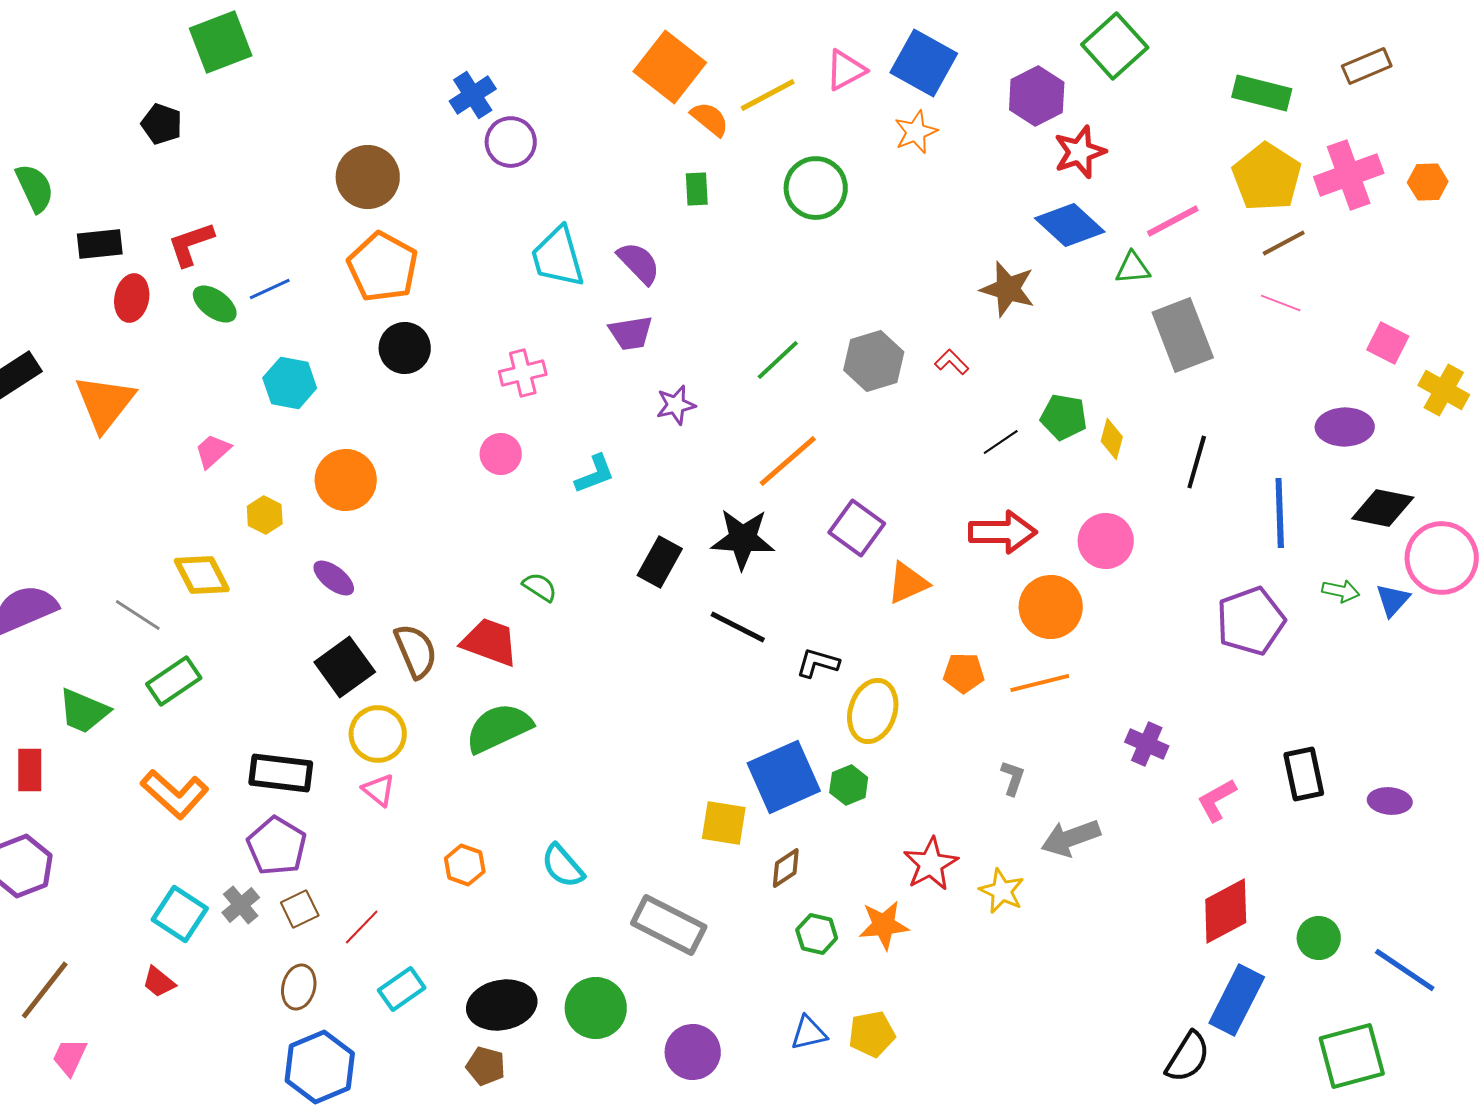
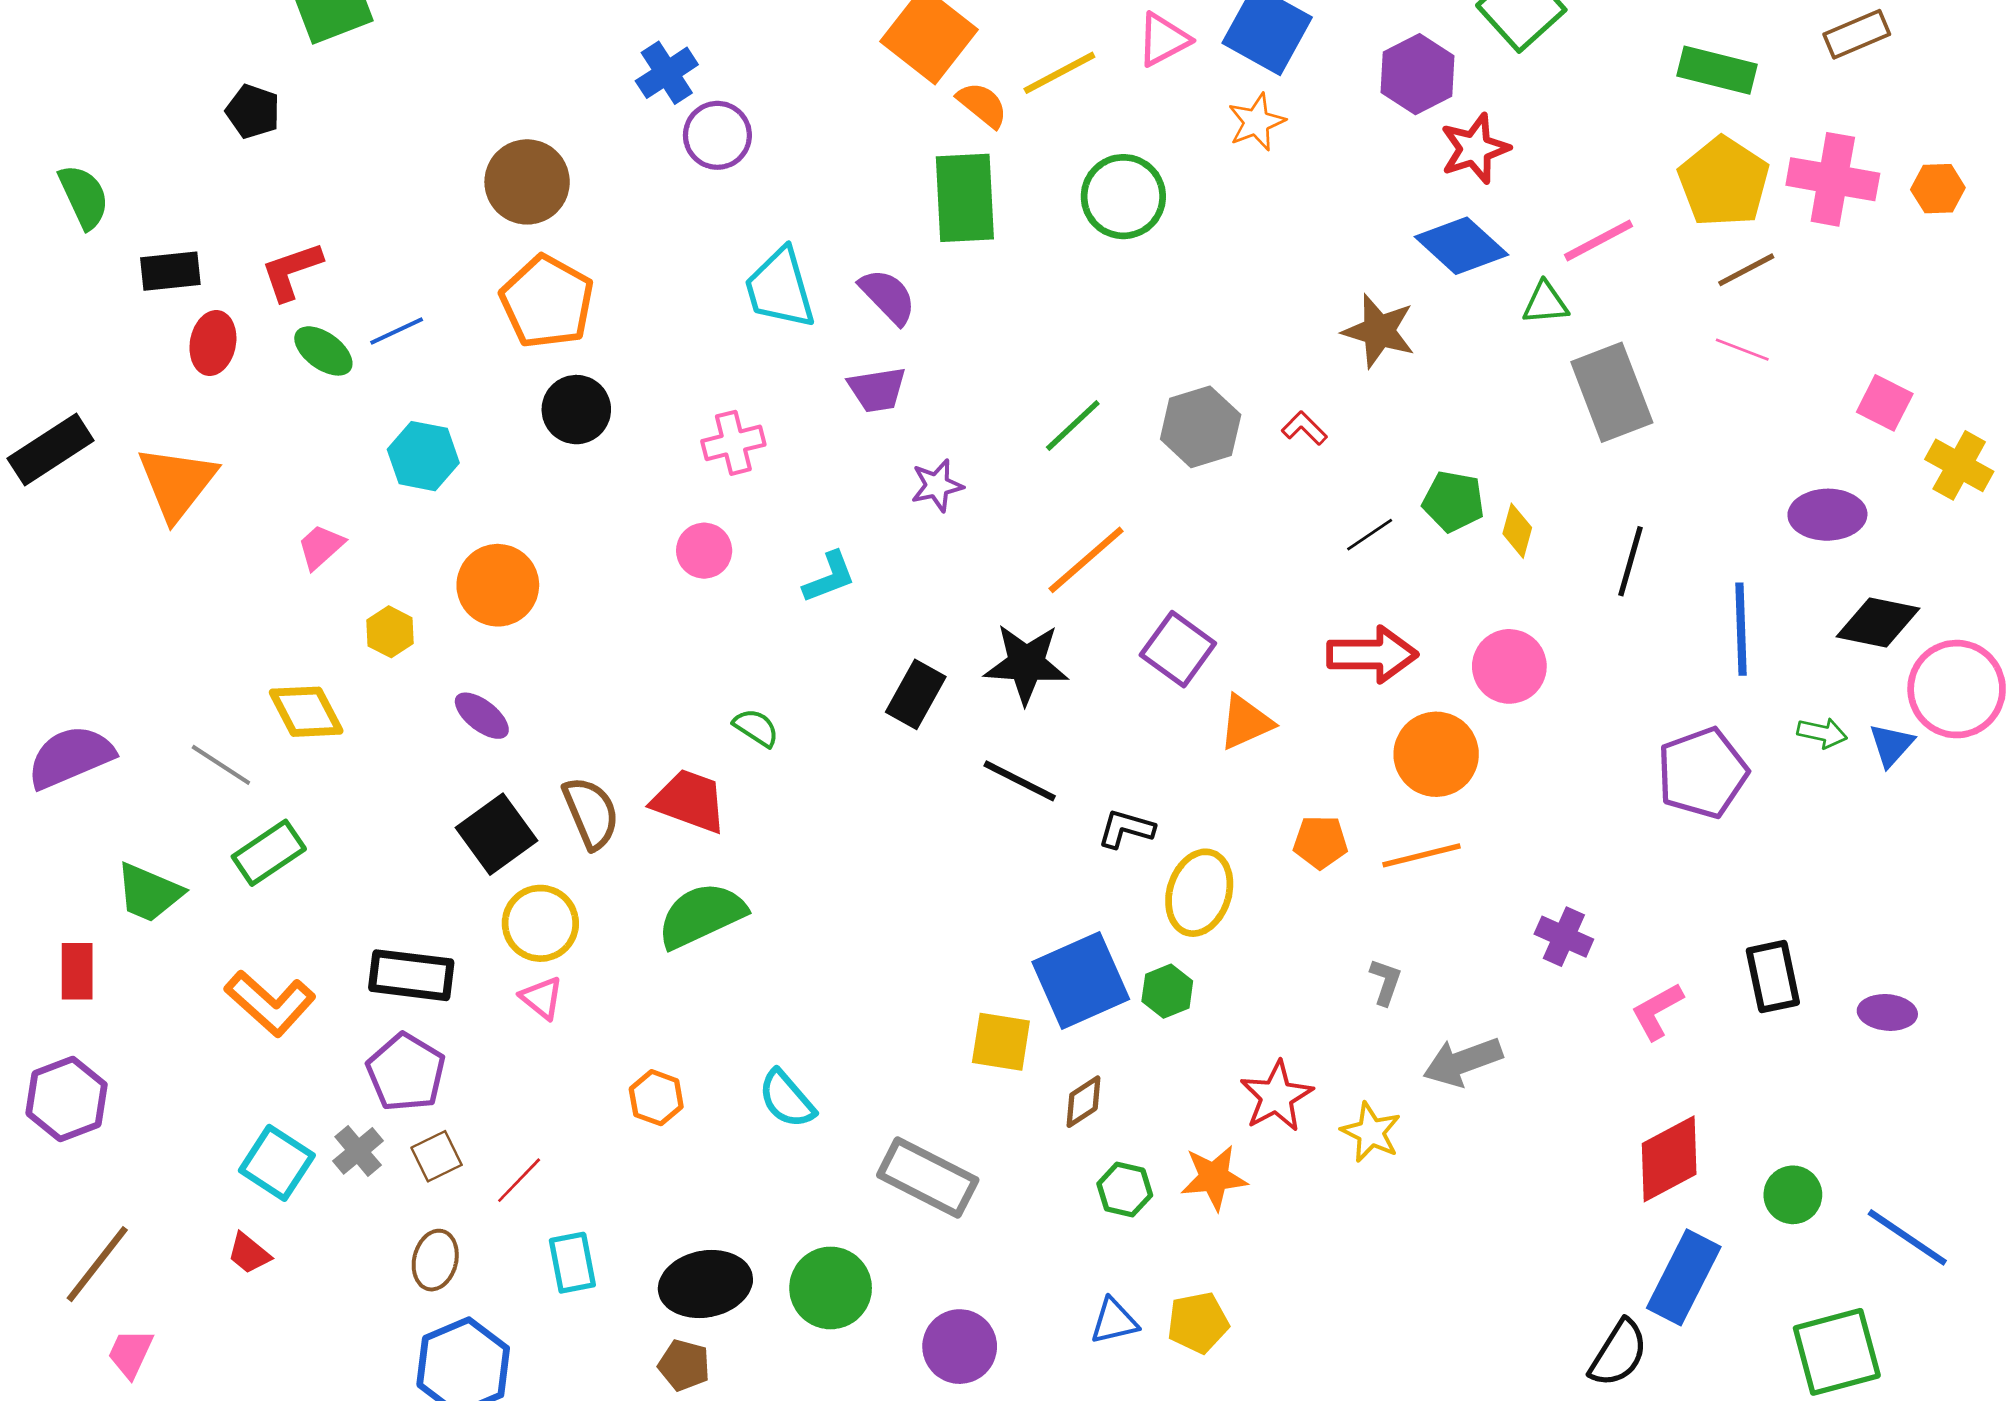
pink cross: (1349, 175) -> (1833, 179), turned 30
green rectangle: (697, 189) -> (965, 198), size x2.0
cyan rectangle: (402, 989) -> (572, 1263), turned -66

